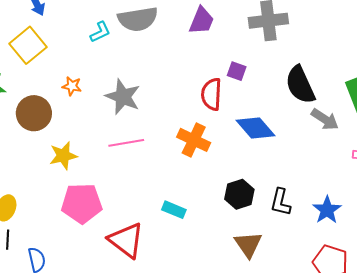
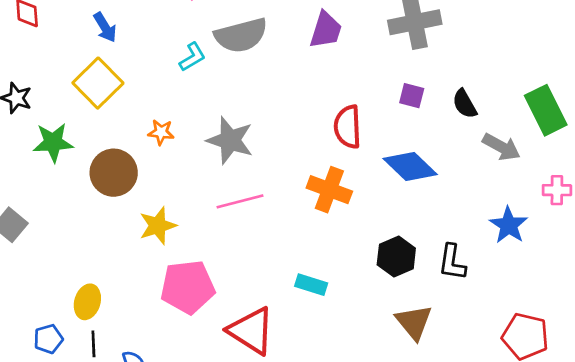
purple square: (237, 71) -> (412, 96), moved
black semicircle: (300, 85) -> (465, 104), size x0.6
blue star: (327, 210) -> (509, 225), moved

